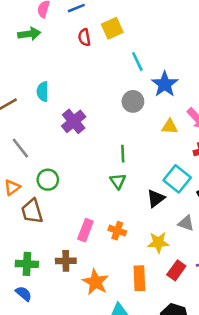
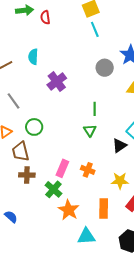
red semicircle: (84, 37) -> (45, 17), moved
cyan line: (137, 61) -> (95, 29), moved
brown cross: (66, 261) -> (27, 175), moved
green cross: (27, 264) -> (53, 189), moved, turned 36

